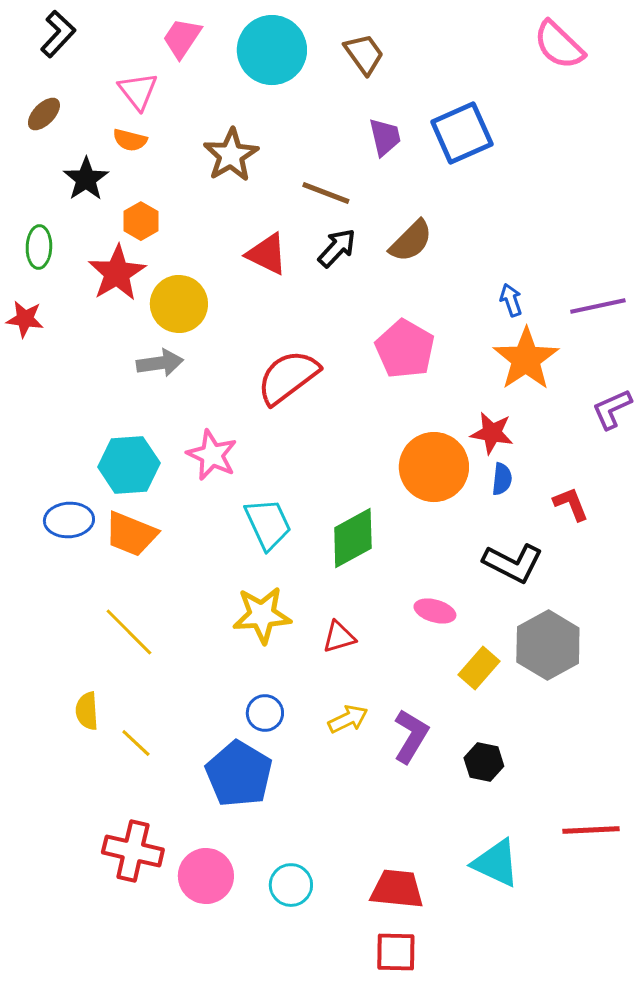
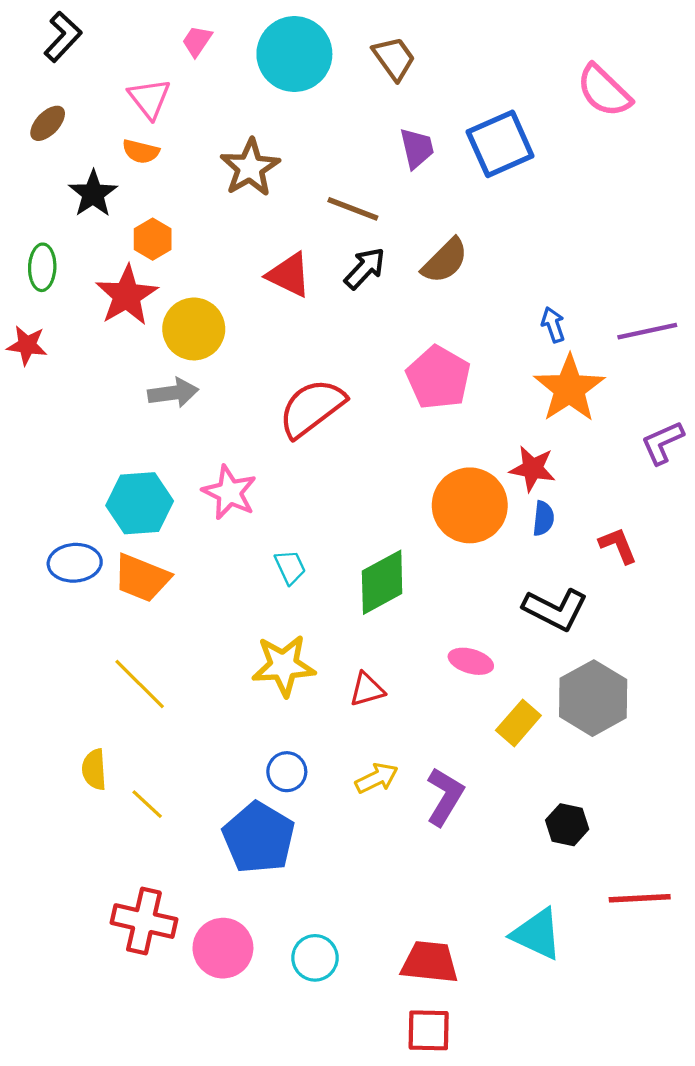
pink trapezoid: (182, 38) -> (197, 41), size x0.7
pink semicircle: (559, 45) -> (604, 91), moved
cyan trapezoid: (268, 524) -> (290, 567), size x0.6
black hexagon: (484, 762) -> (567, 825), moved

